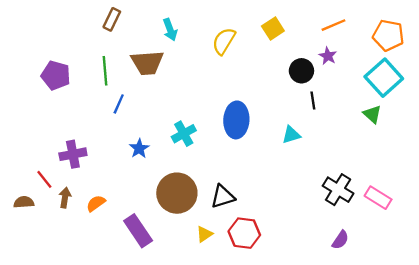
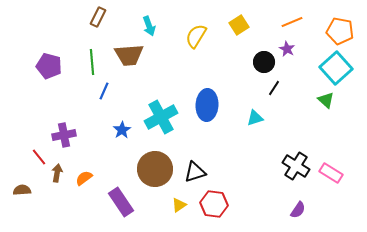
black line: (313, 101) -> (274, 88), turned 42
cyan cross: (184, 134) -> (161, 117), size x1.5
brown semicircle: (24, 202) -> (22, 190), moved

